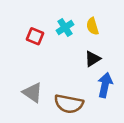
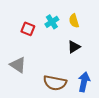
blue arrow: (105, 85) -> (84, 82), moved
gray triangle: (33, 93) -> (18, 65), moved

